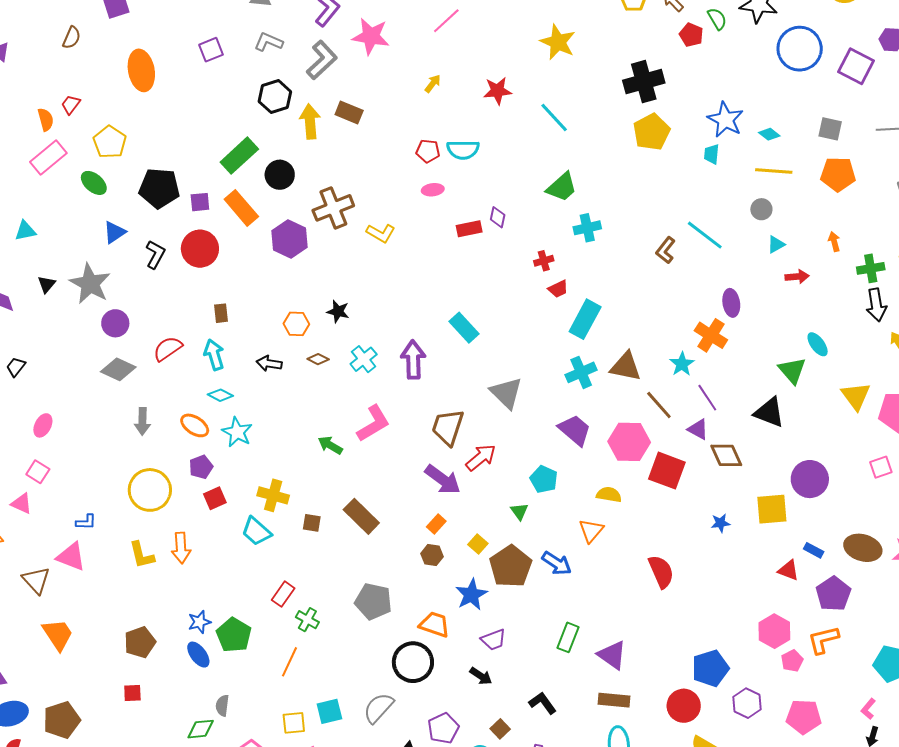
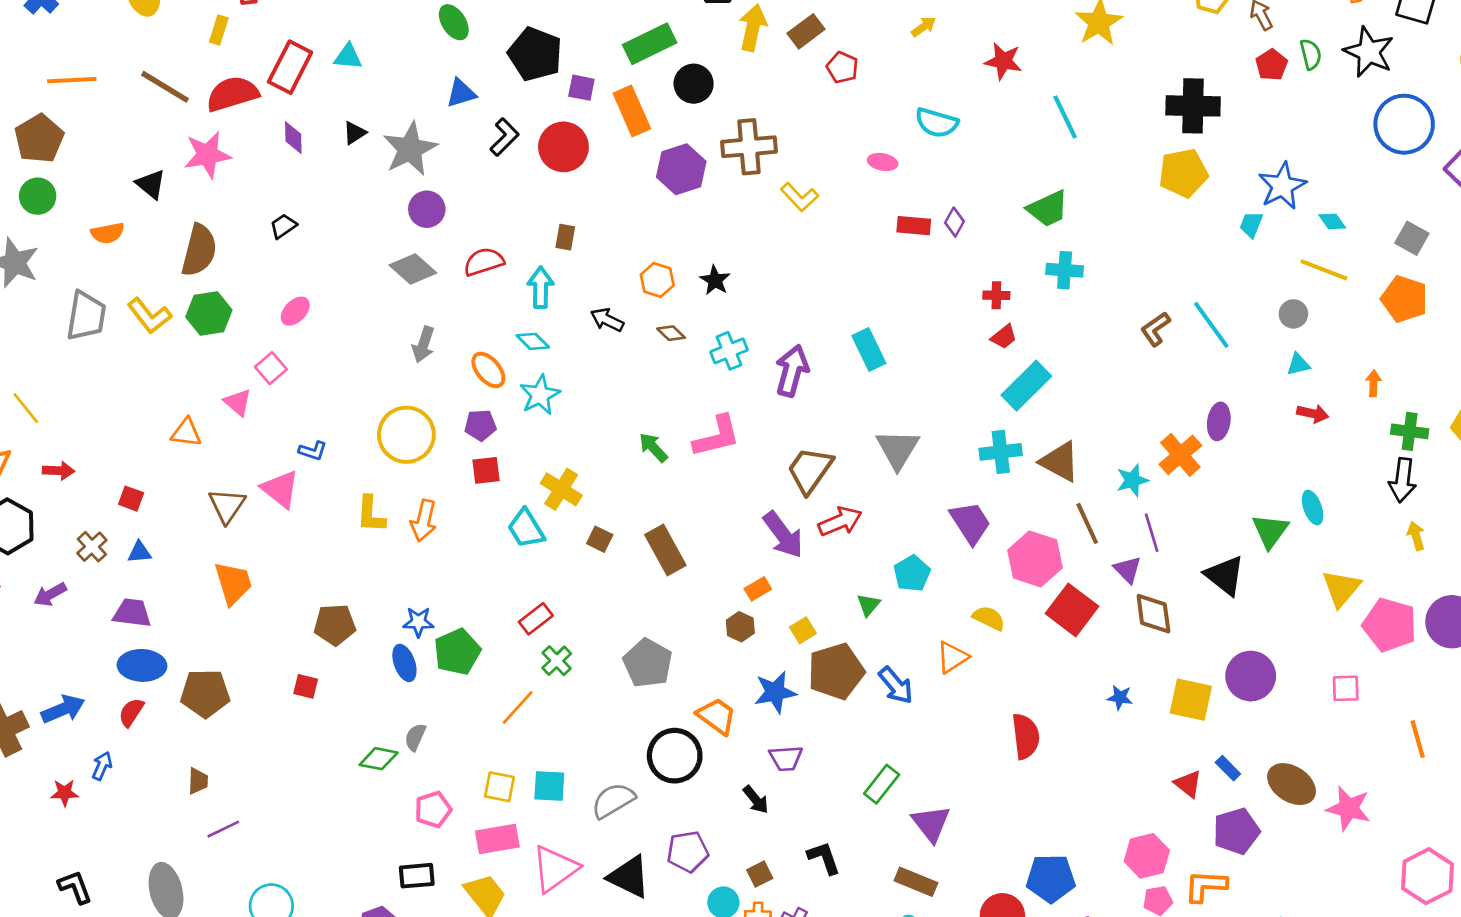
brown rectangle: (349, 112) -> (806, 31), turned -76
red pentagon: (428, 151) -> (842, 67), moved
red trapezoid: (558, 289) -> (1004, 337), turned -30

